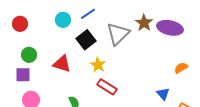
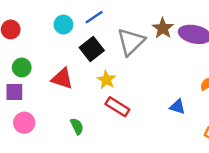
blue triangle: (163, 94) -> (178, 107), moved, turned -32

